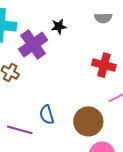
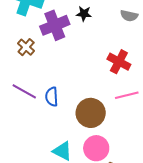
purple line: (20, 130) -> (24, 91), moved

